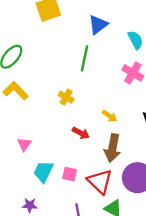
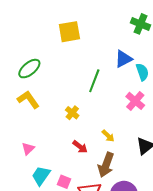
blue triangle: (98, 25) -> (123, 59), moved

